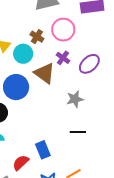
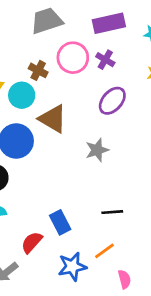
purple cross: (63, 58) -> (105, 60), moved
black line: (78, 132) -> (112, 212), moved

